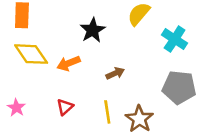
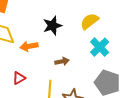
cyan cross: (175, 39) -> (100, 47), moved

